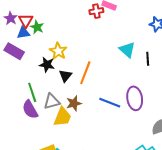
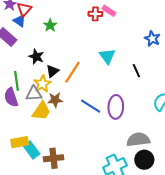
green star: (37, 27) -> (50, 25), moved
blue triangle: (23, 33) -> (19, 21), turned 32
cyan triangle: (127, 50) -> (107, 56), moved
yellow star: (58, 51) -> (42, 84), moved
black line: (148, 59) -> (136, 71), turned -32

